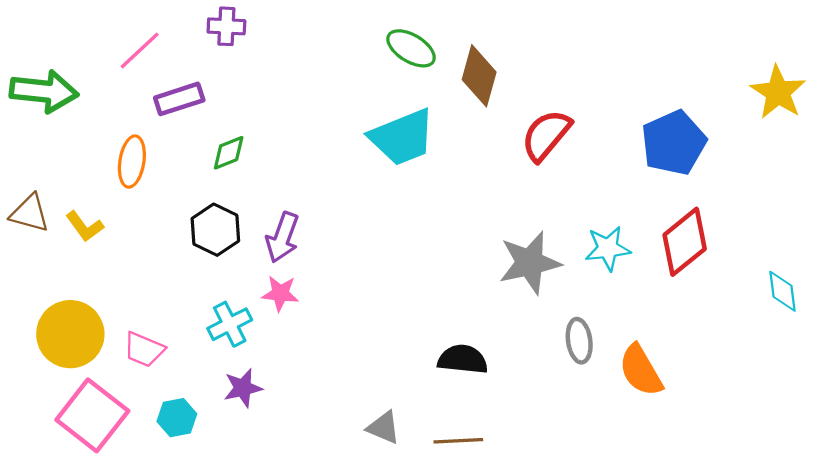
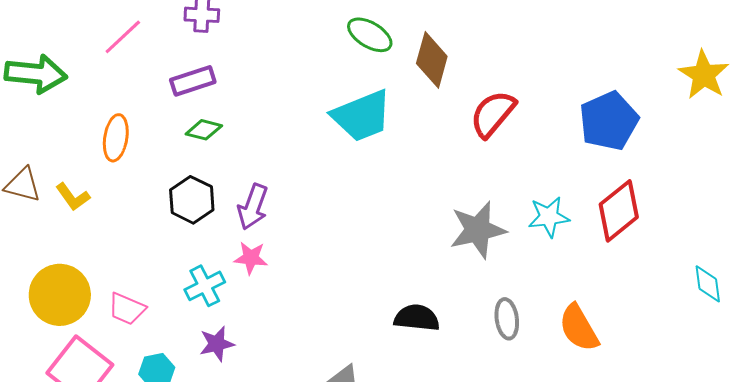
purple rectangle: (179, 99) -> (193, 81), moved
green diamond: (229, 153) -> (204, 130), turned 36
cyan diamond: (782, 291) -> (708, 284), moved
gray ellipse: (579, 341) -> (507, 319), moved

